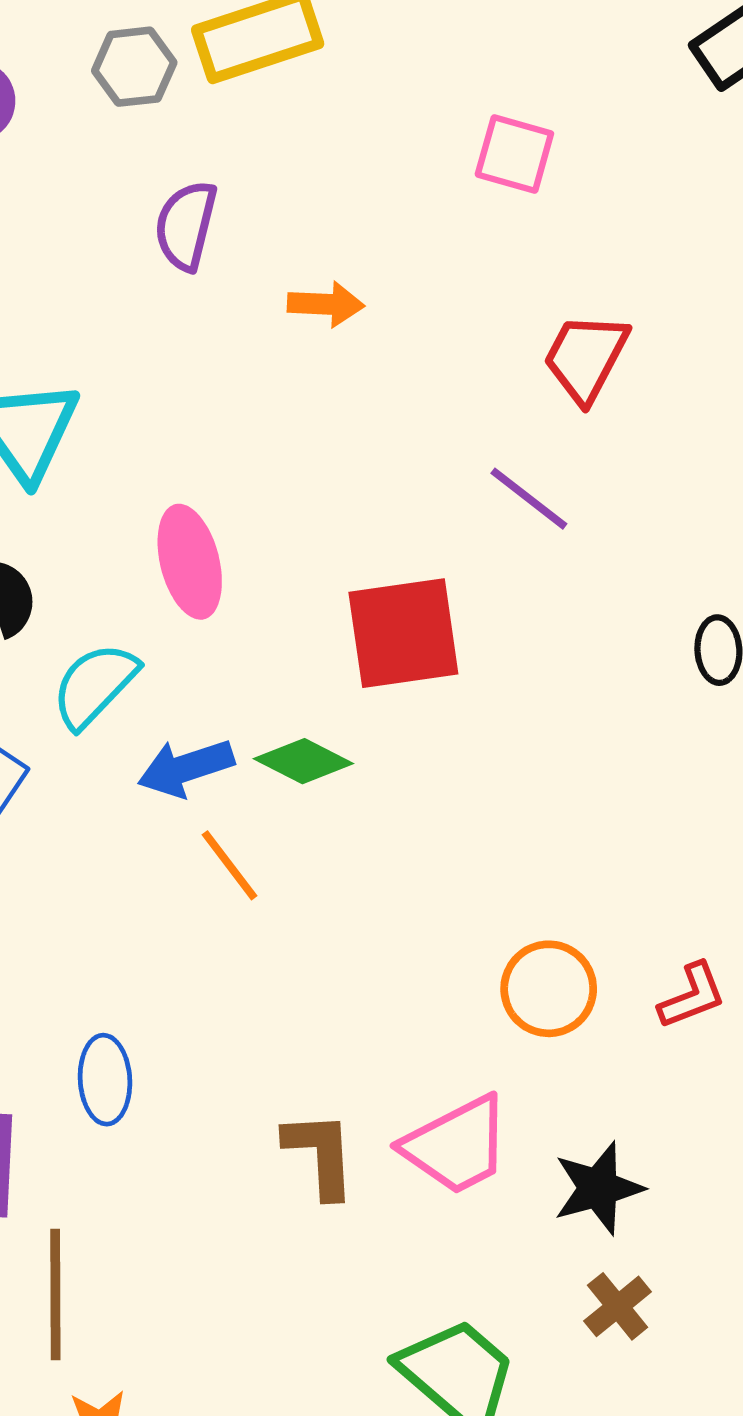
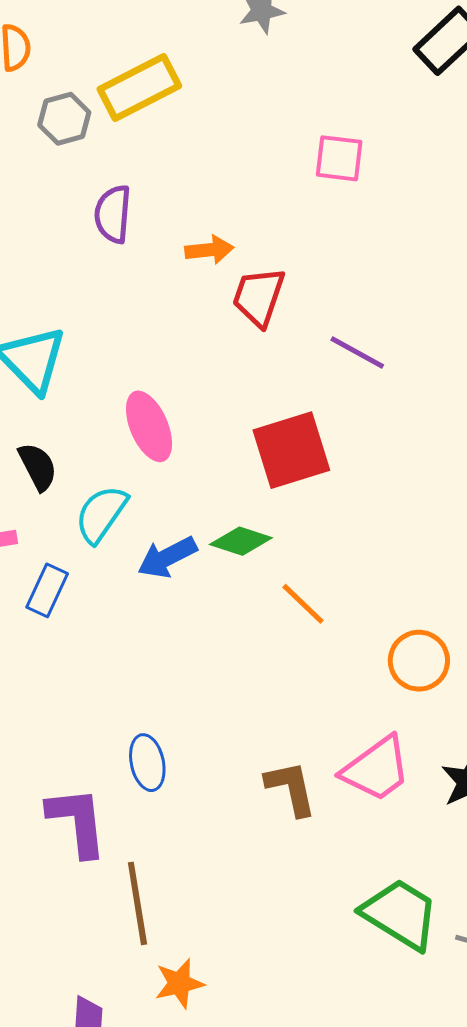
pink square: (514, 154) -> (339, 158), moved
red trapezoid: (586, 358) -> (259, 297), moved
orange line: (230, 865) -> (303, 604), moved

